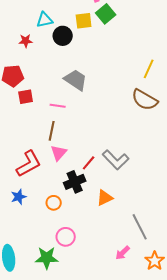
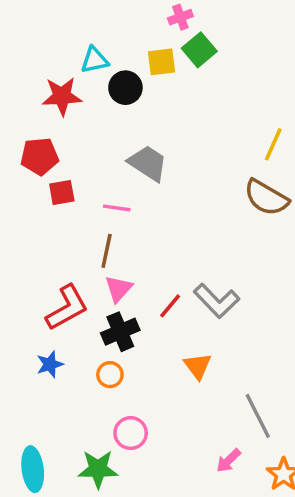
red star: (26, 41) -> (62, 96), size x1.6
black cross: (75, 182) -> (120, 332), moved
orange triangle: (105, 198) -> (198, 366), turned -42

